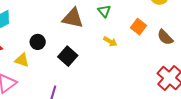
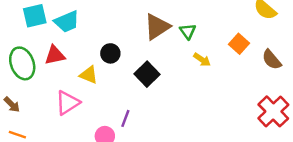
green triangle: (104, 11) -> (188, 31), moved
brown triangle: (73, 18) -> (157, 27), turned -50

